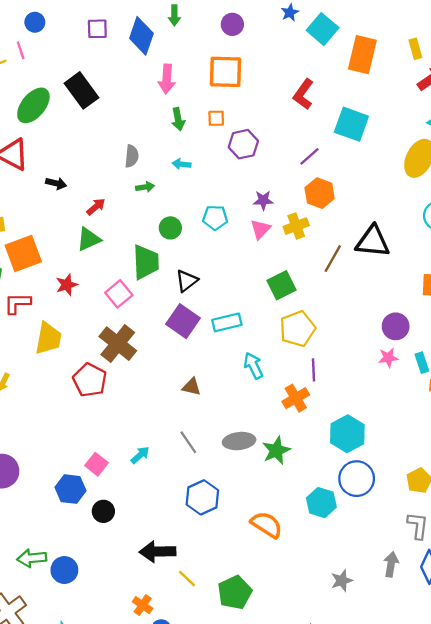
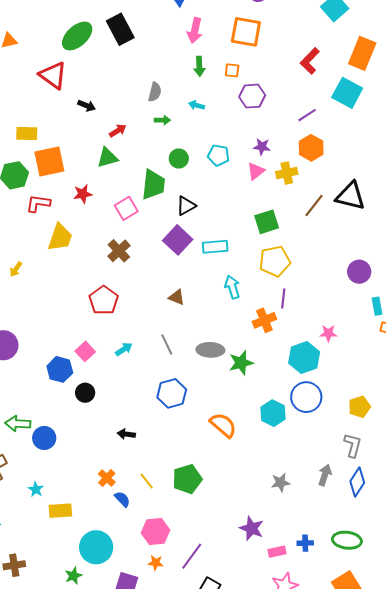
orange rectangle: (362, 55) -> (362, 53), moved
brown cross: (118, 344) -> (119, 251), size x0.7
pink star: (388, 358) -> (328, 333), moved
red pentagon: (90, 380) -> (104, 300), moved
black arrow: (157, 552) -> (126, 434), size x0.6
yellow line: (187, 579) -> (147, 481), moved

